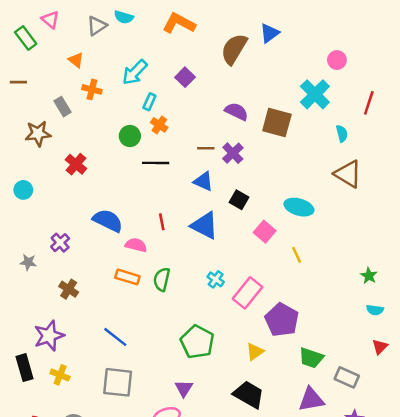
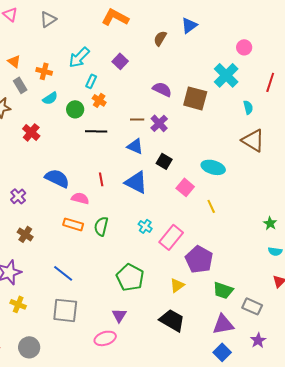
cyan semicircle: (124, 17) -> (50, 98), moved, turned -49
brown semicircle: (234, 49) -> (160, 38), size x0.6
orange triangle: (76, 60) -> (14, 61), moved

